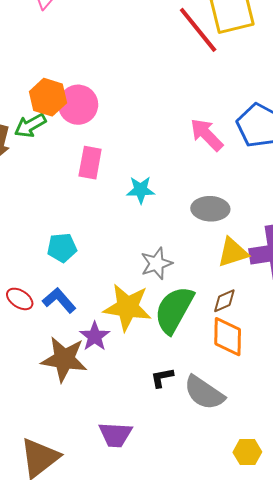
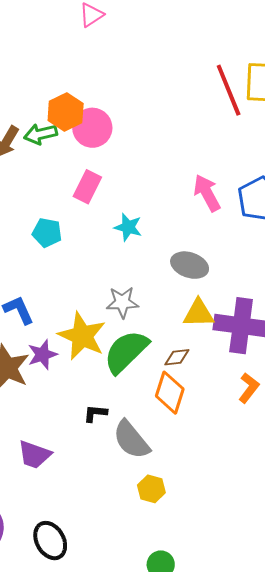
cyan pentagon: (62, 248) -> (47, 233), moved
yellow hexagon: (247, 452) -> (151, 489), moved

